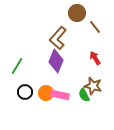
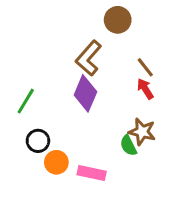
brown line: (95, 27) -> (145, 67), moved
orange circle: (46, 93) -> (56, 162), moved
pink rectangle: (60, 95) -> (92, 173), moved

